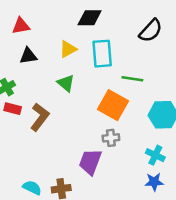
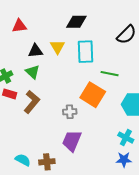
yellow triangle: (68, 49) -> (57, 47), turned -35
black triangle: (28, 56) -> (35, 51), moved
green triangle: (66, 83) -> (33, 72), moved
gray cross: (111, 138) -> (70, 112), moved

